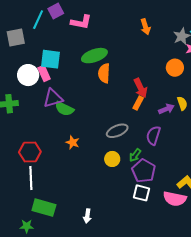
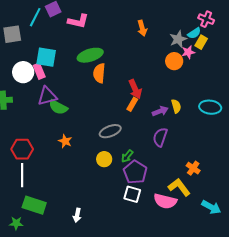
orange circle: (175, 68) -> (174, 61), moved
purple semicircle: (153, 135) -> (160, 137), moved

